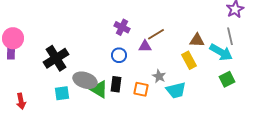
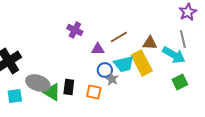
brown line: (156, 34) -> (119, 37), moved
blue circle: (119, 55) -> (105, 70), moved
yellow rectangle: (189, 60) -> (142, 63), size x1.4
cyan trapezoid: (176, 90) -> (124, 64), moved

